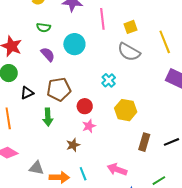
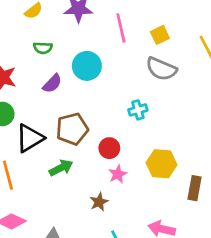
purple semicircle: (48, 54) -> (52, 83), turned 91
cyan cross: (109, 80) -> (138, 110), turned 32
black triangle: (27, 93) -> (30, 138), size x1.6
yellow hexagon: (126, 110) -> (162, 164), moved
green arrow: (48, 117) -> (61, 168), turned -108

